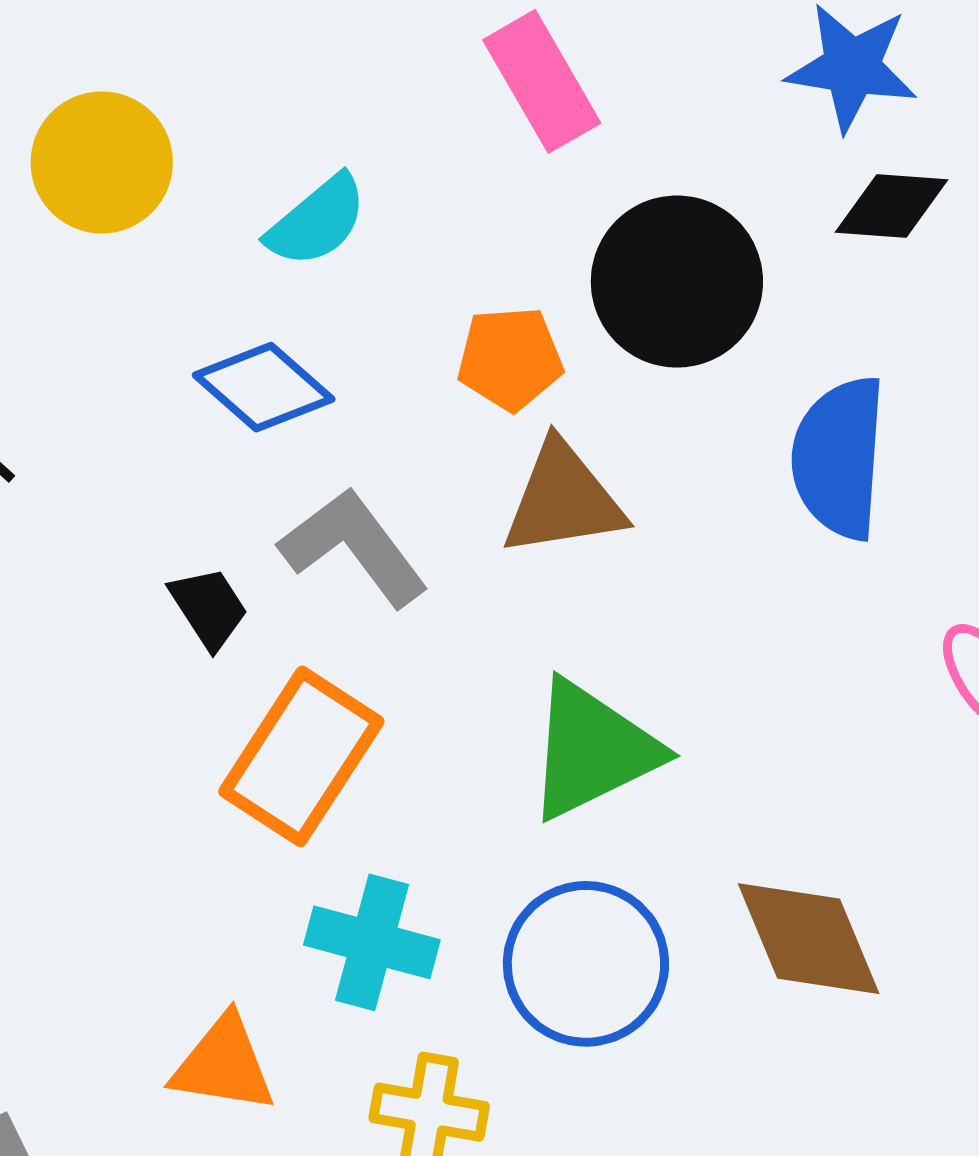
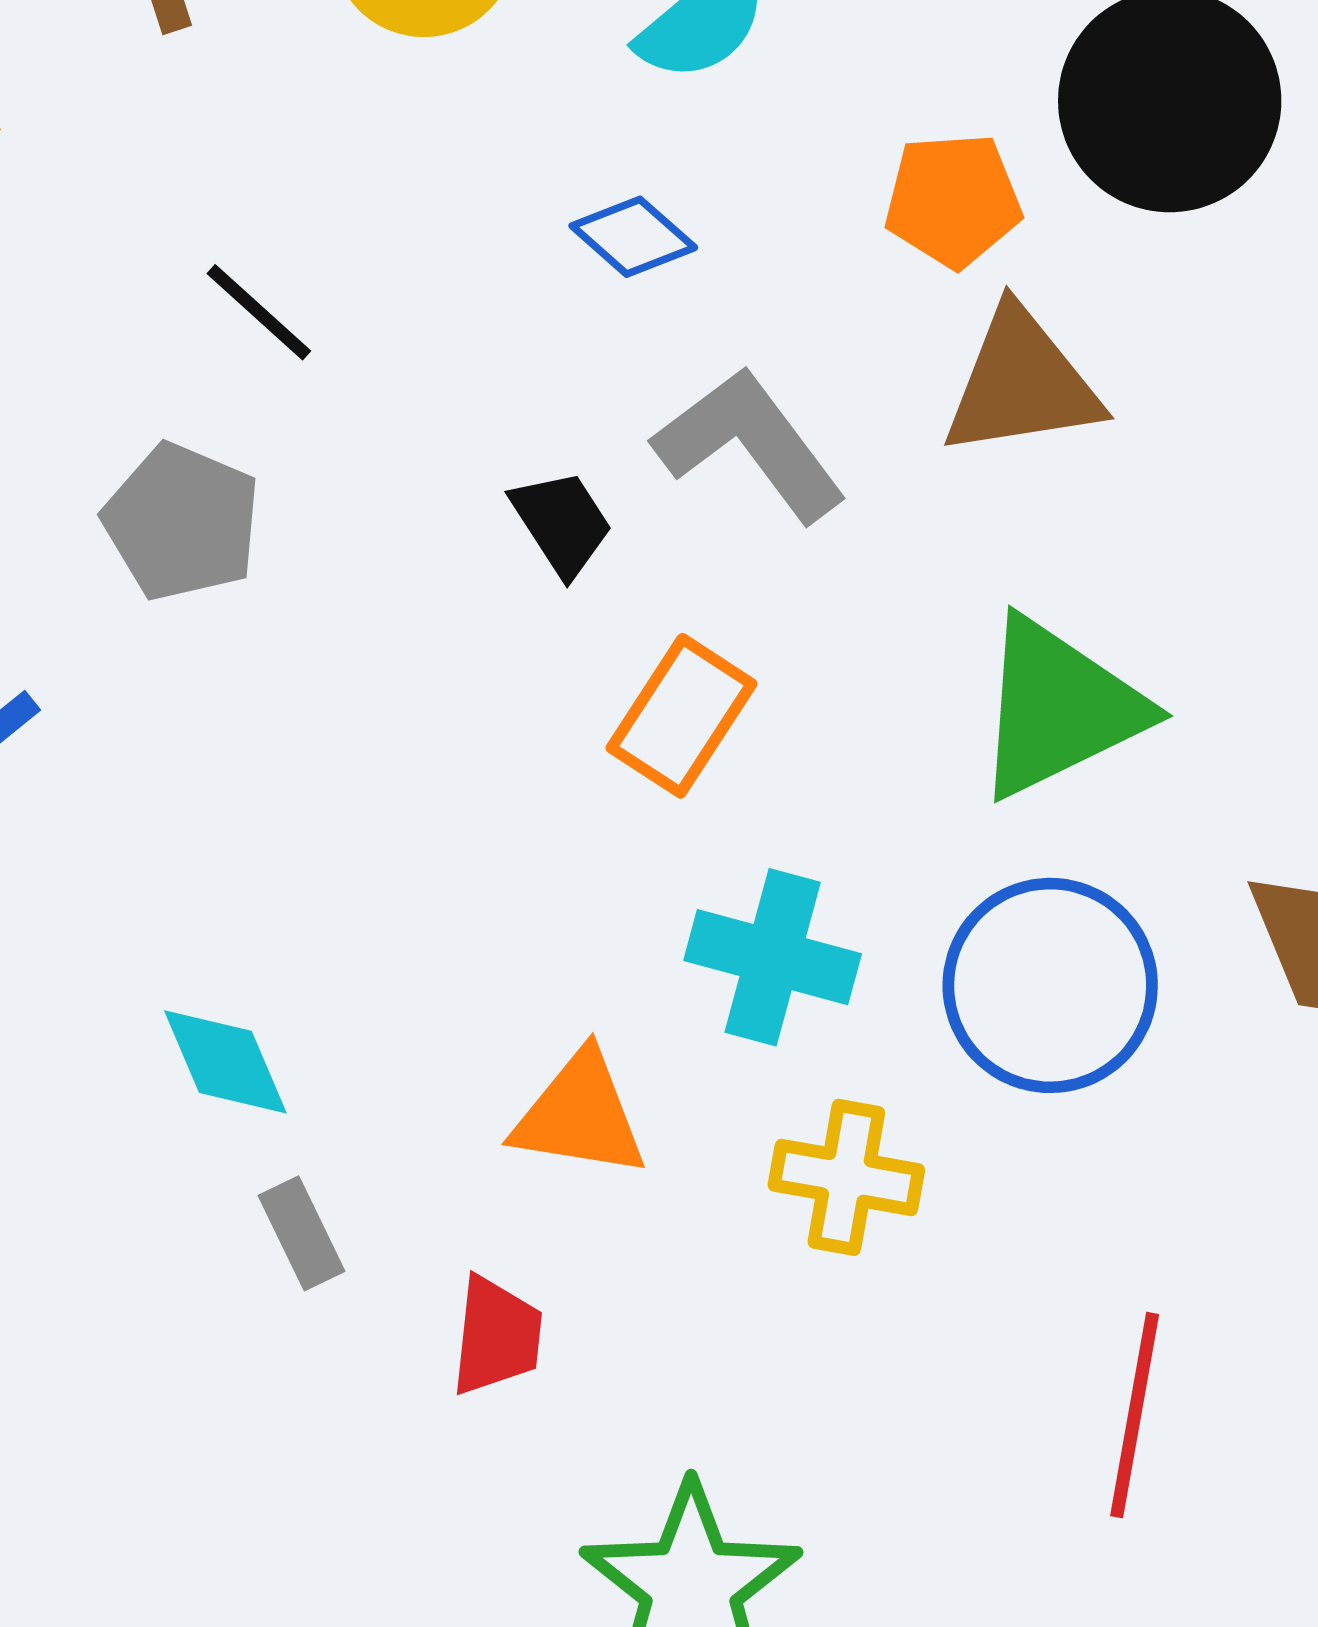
blue diamond: (264, 387) -> (633, 237), size x0.7
orange rectangle: (301, 756) -> (681, 716), size x0.7

